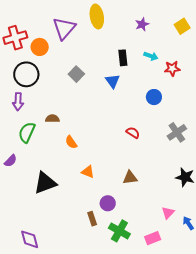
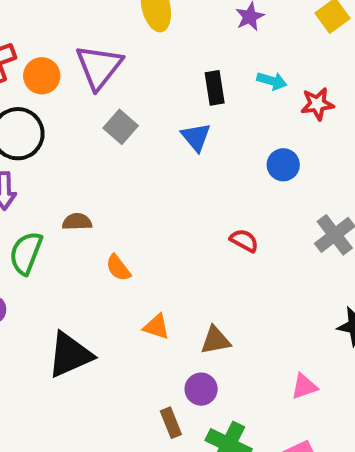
purple triangle: (64, 28) -> (99, 67), moved
brown triangle: (130, 178) -> (216, 340), moved
pink triangle: (168, 213) -> (304, 386), moved, turned 32

